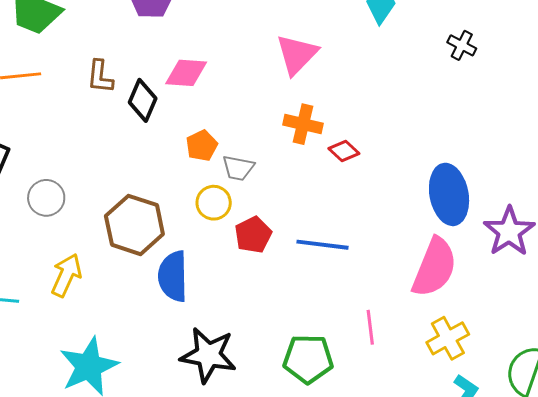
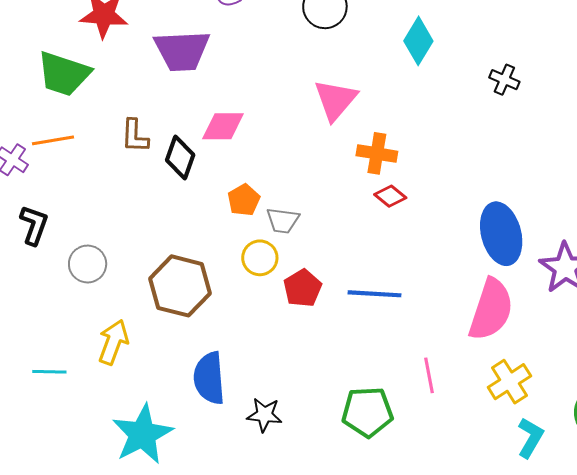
orange cross: (303, 124) -> (377, 153), moved
blue semicircle: (173, 276) -> (209, 378), moved
black star: (208, 355) -> (264, 415), size x0.6

